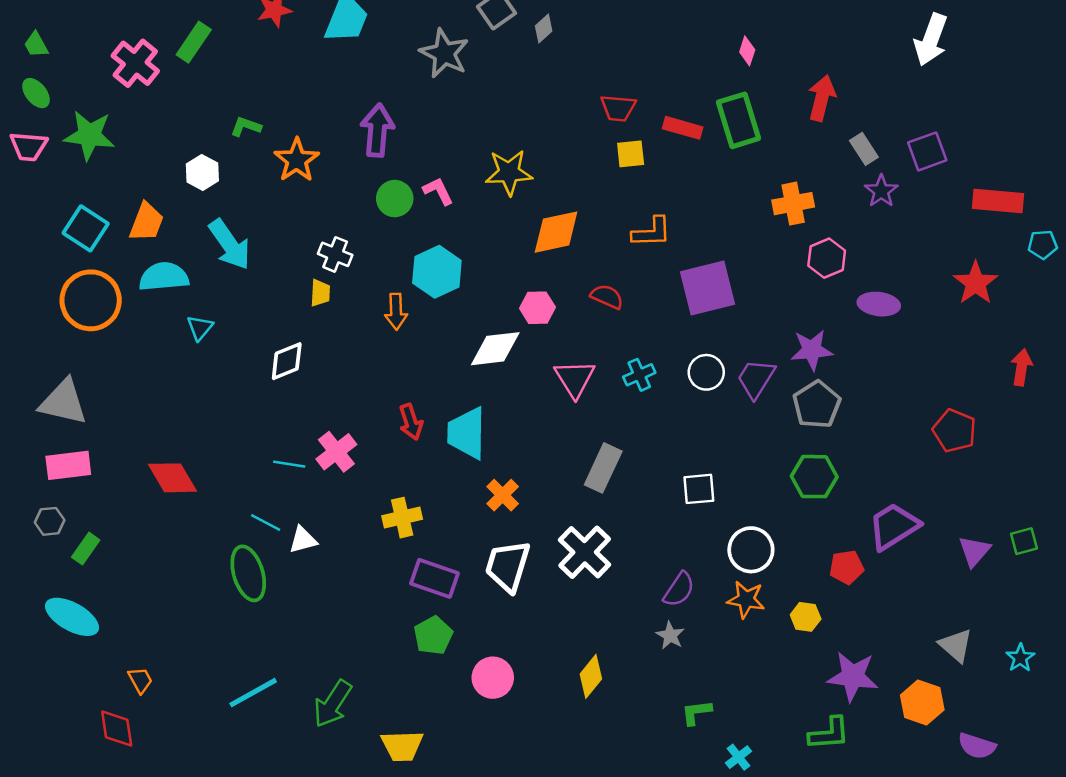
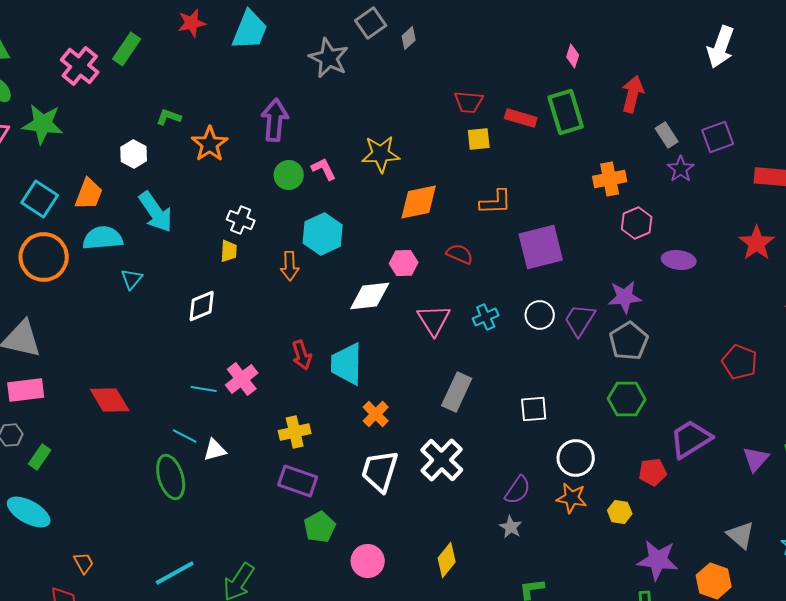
purple rectangle: (434, 578) -> (298, 481), moved

